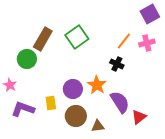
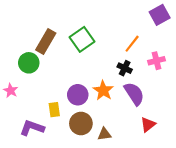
pink cross: (147, 43) -> (157, 61), moved
purple semicircle: (120, 102) -> (134, 94), moved
purple L-shape: (23, 109) -> (32, 128), moved

